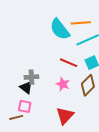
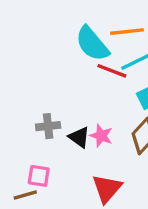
red line: (69, 63) -> (112, 71), moved
black triangle: (26, 87) -> (79, 137), moved

